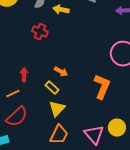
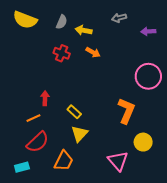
orange arrow: (61, 72) -> (93, 52), moved
yellow circle: (117, 128) -> (143, 142), moved
orange trapezoid: (59, 135) -> (64, 161), moved

